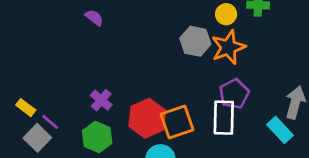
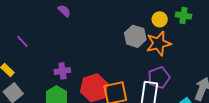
purple cross: (101, 100) -> (62, 71), turned 35
purple line: (50, 122) -> (22, 41), moved

